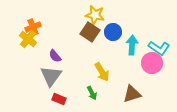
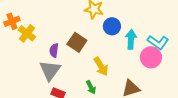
orange cross: (33, 27) -> (12, 21), moved
brown square: (90, 32) -> (77, 42), moved
purple semicircle: (55, 56) -> (54, 50), turned 48

